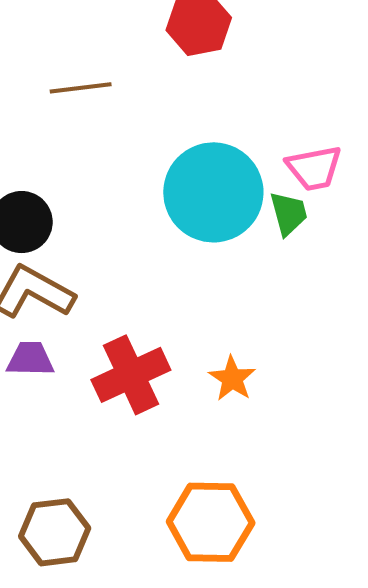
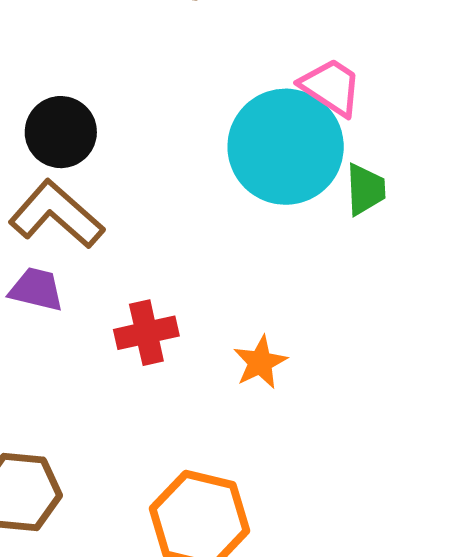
pink trapezoid: (314, 168) -> (331, 87), moved, turned -148
red cross: (131, 375) -> (146, 333), size x0.7

